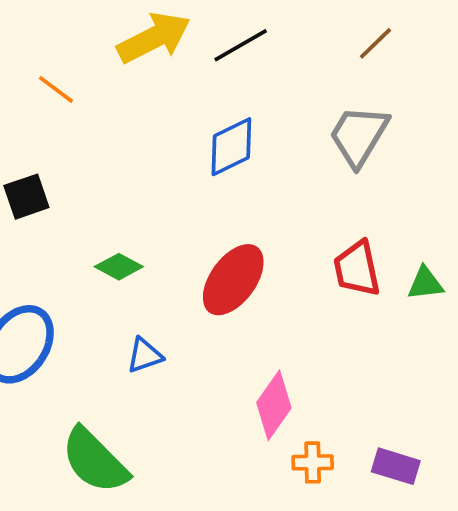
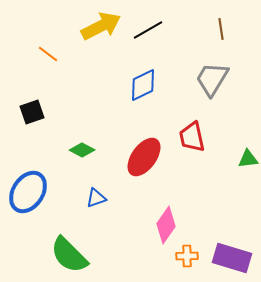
brown line: (375, 43) -> (221, 29), turned -55
red trapezoid: (357, 269) -> (192, 137), moved
purple rectangle: (396, 466) -> (232, 258), size x1.5

